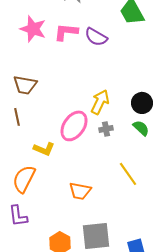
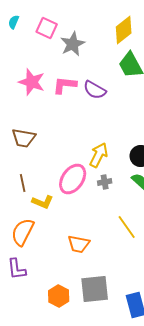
brown line: (17, 117) -> (23, 183), moved

